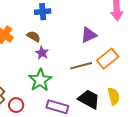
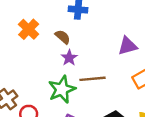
brown line: (81, 66) -> (93, 79), moved

